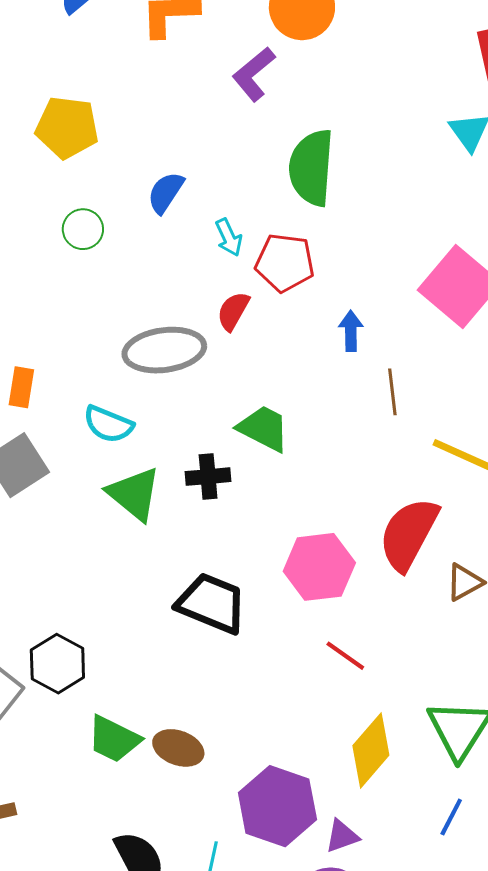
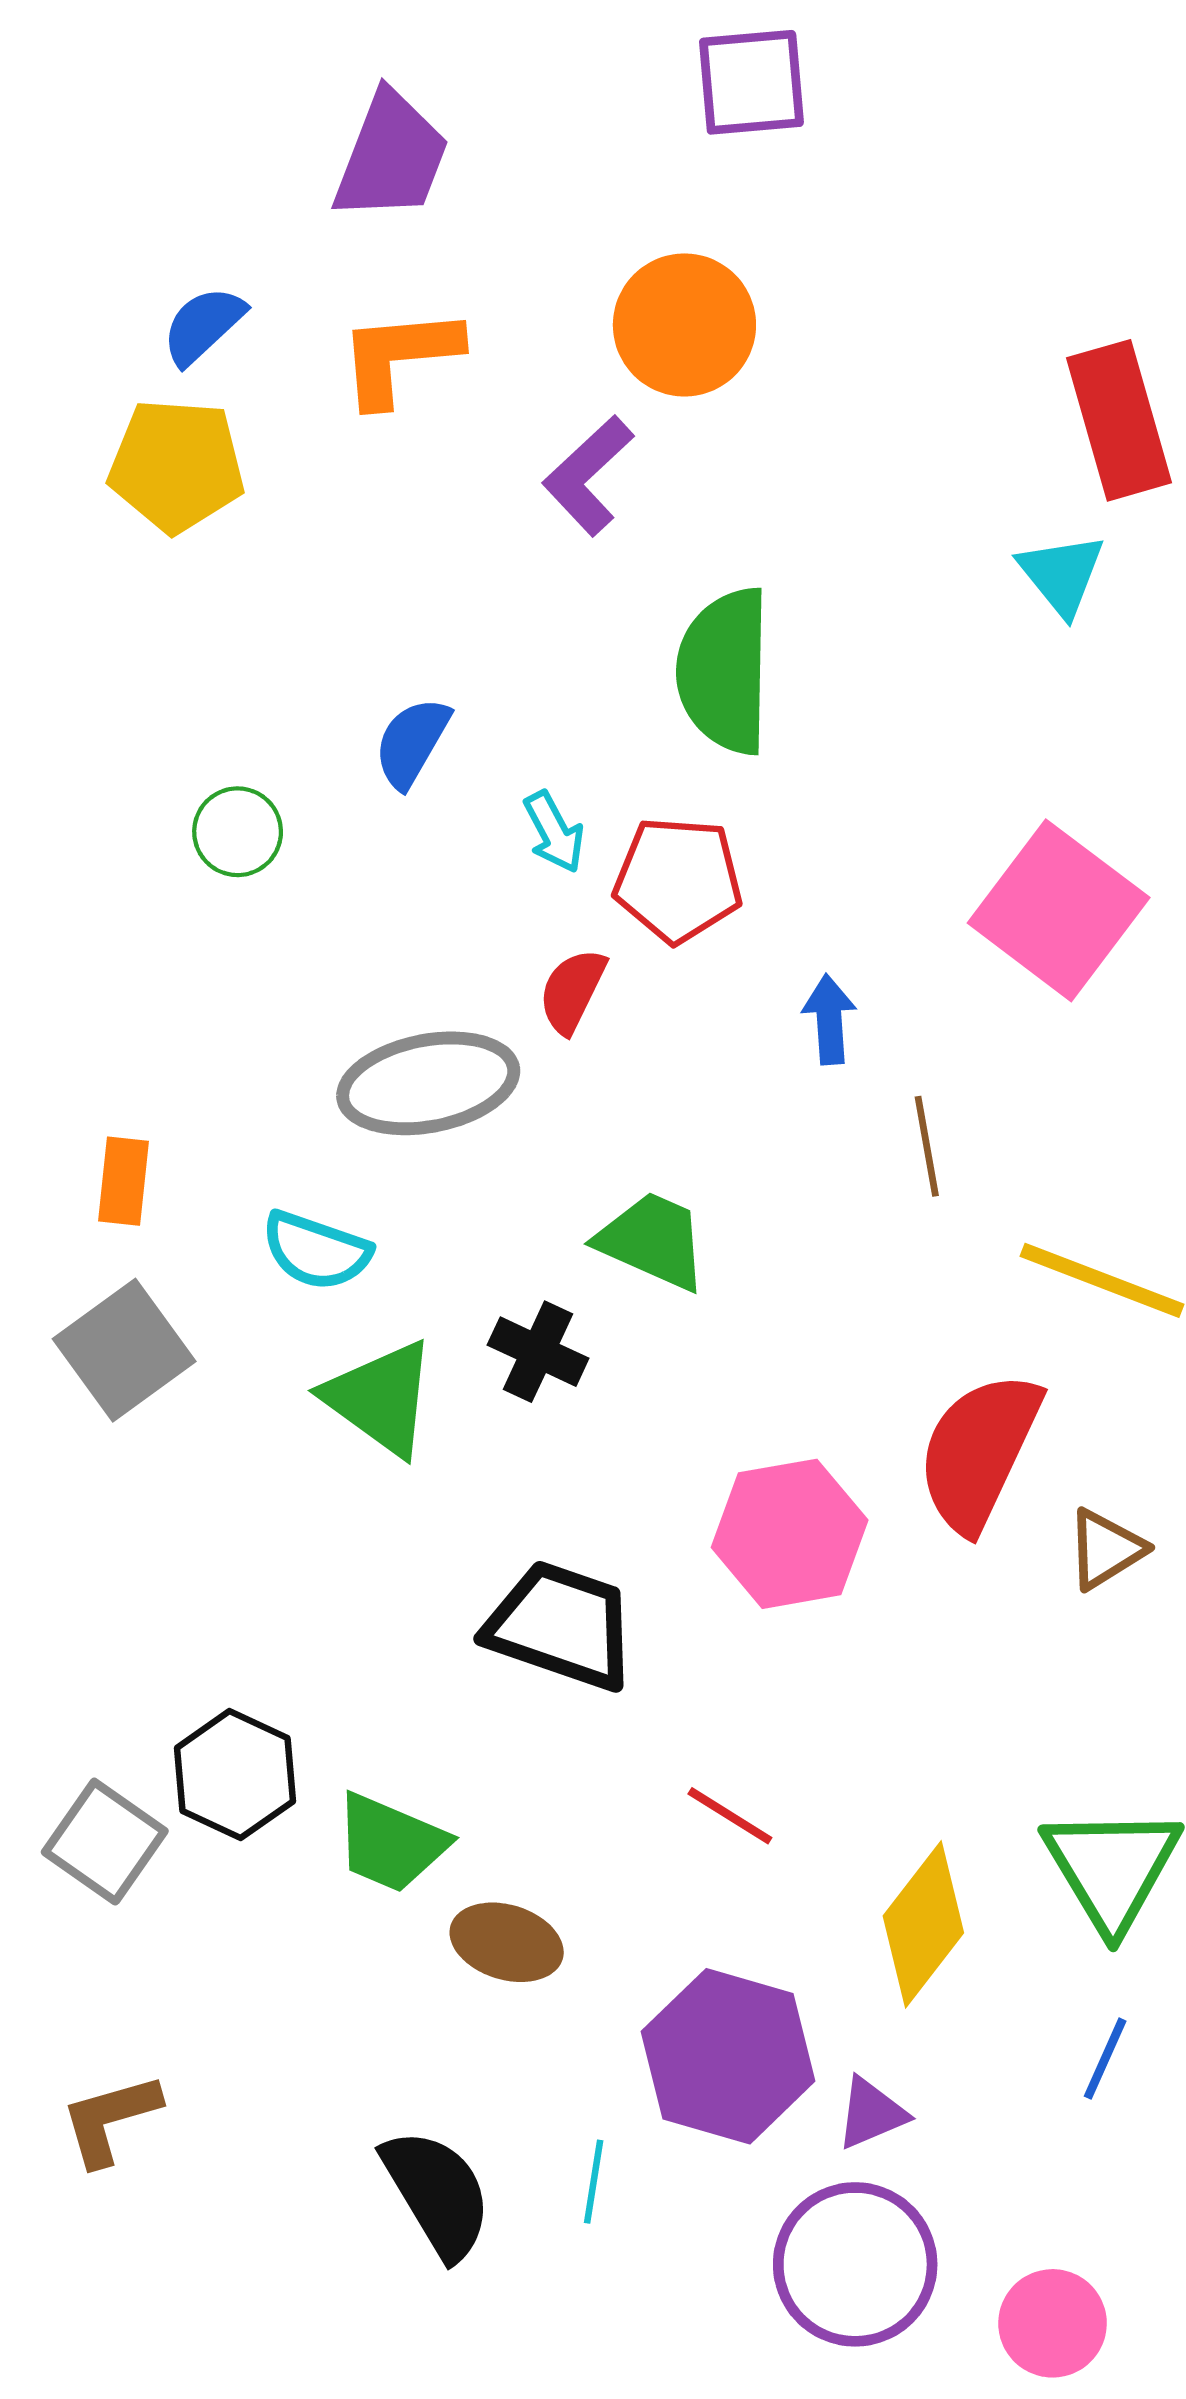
yellow pentagon: (67, 127) -> (177, 465), moved
black cross: (208, 477) -> (538, 1352), turned 33
red line: (345, 656) -> (730, 1816), moved
green trapezoid: (114, 739) -> (391, 1843), moved

